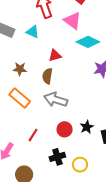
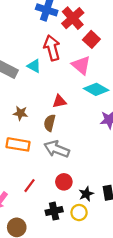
cyan triangle: (33, 32) -> (34, 66), moved
orange rectangle: (20, 98) -> (18, 144), turned -35
black star: (87, 127) -> (86, 194), moved
yellow circle: (80, 165) -> (79, 213), moved

